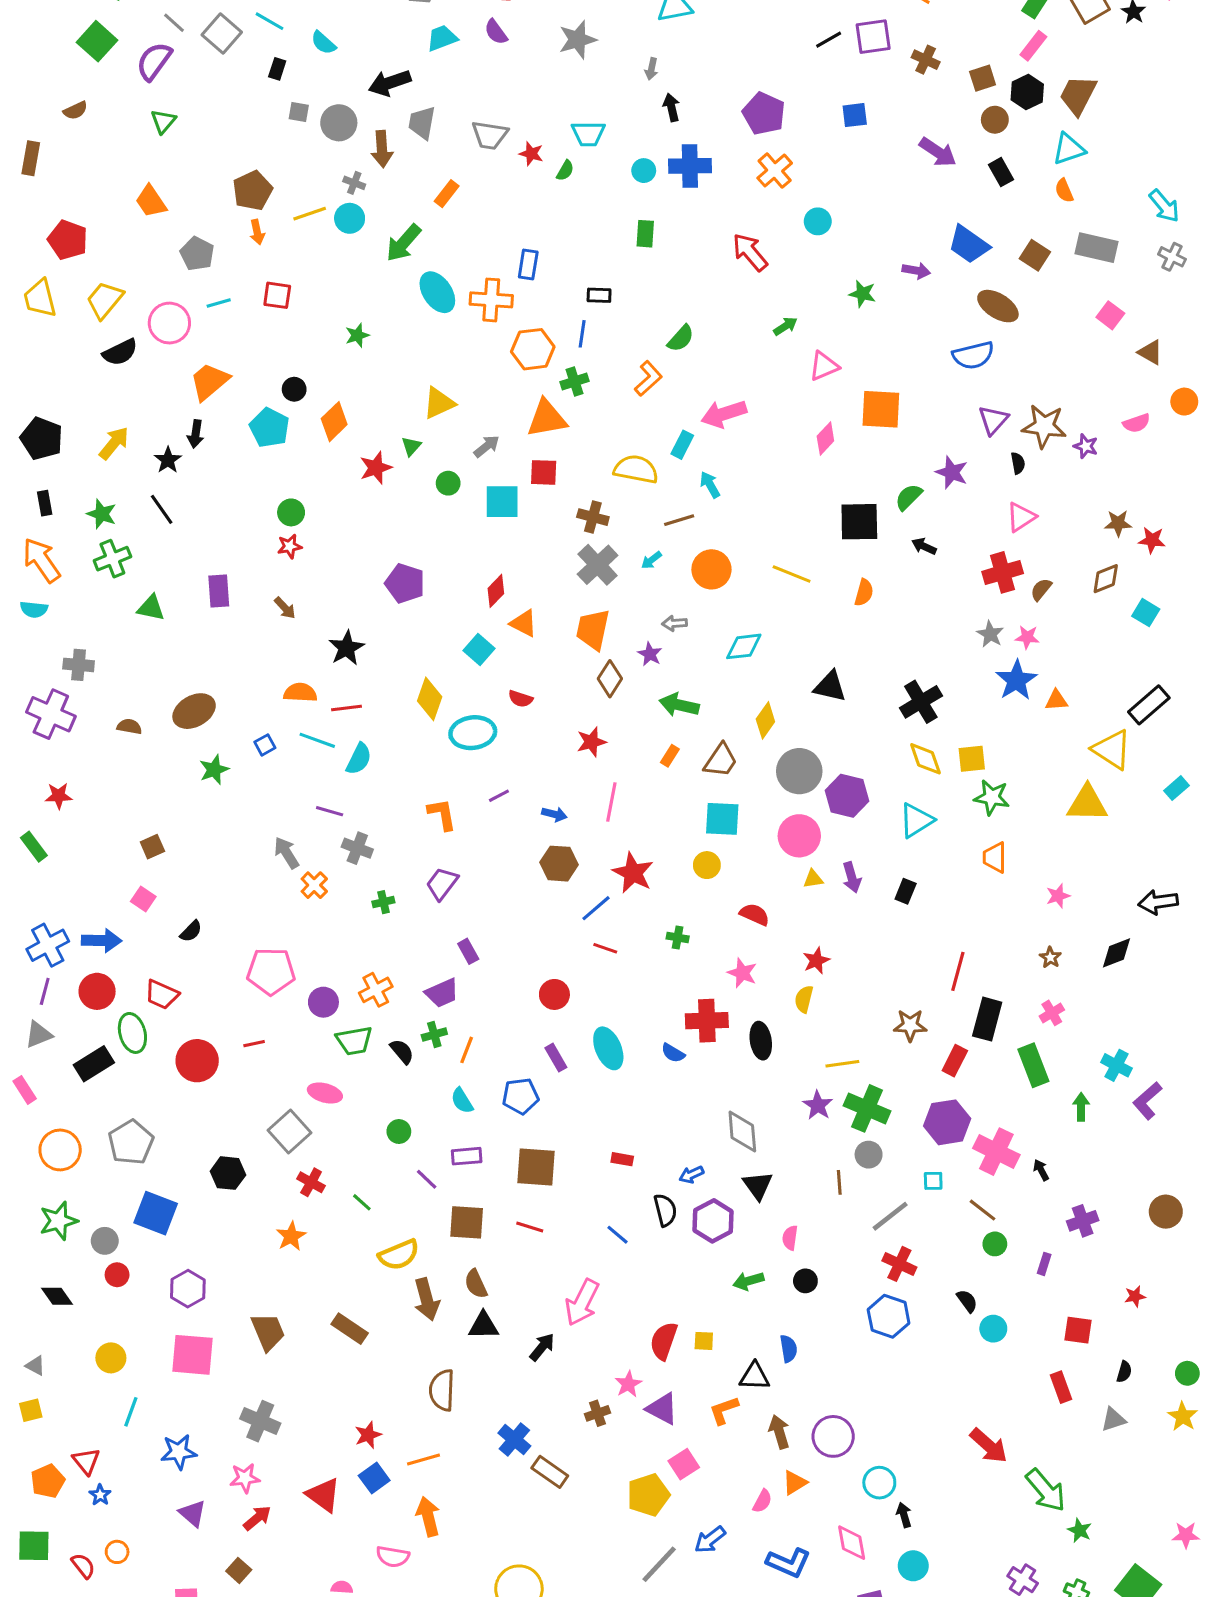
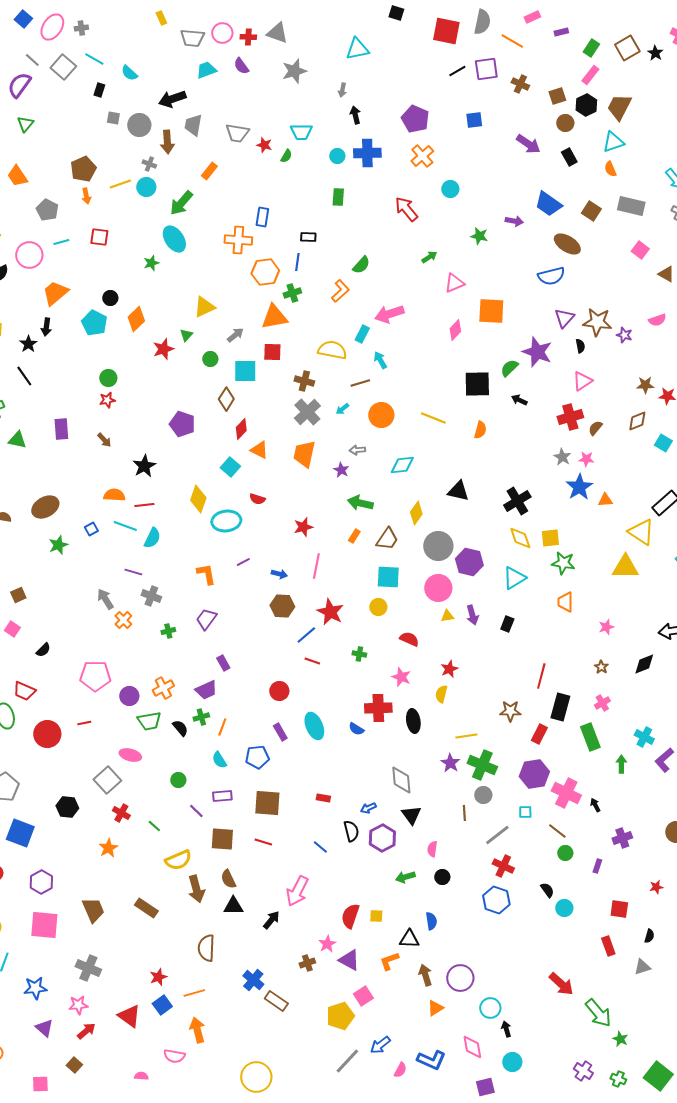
cyan ellipse: (437, 292) -> (174, 239), moved
purple star: (952, 472) -> (537, 352), size x1.4
brown diamond: (610, 679) -> (226, 399), moved
pink semicircle: (762, 1501) -> (400, 1070), moved

